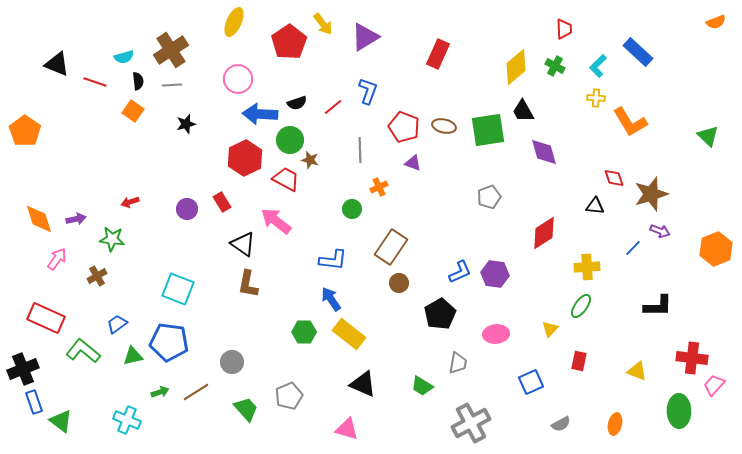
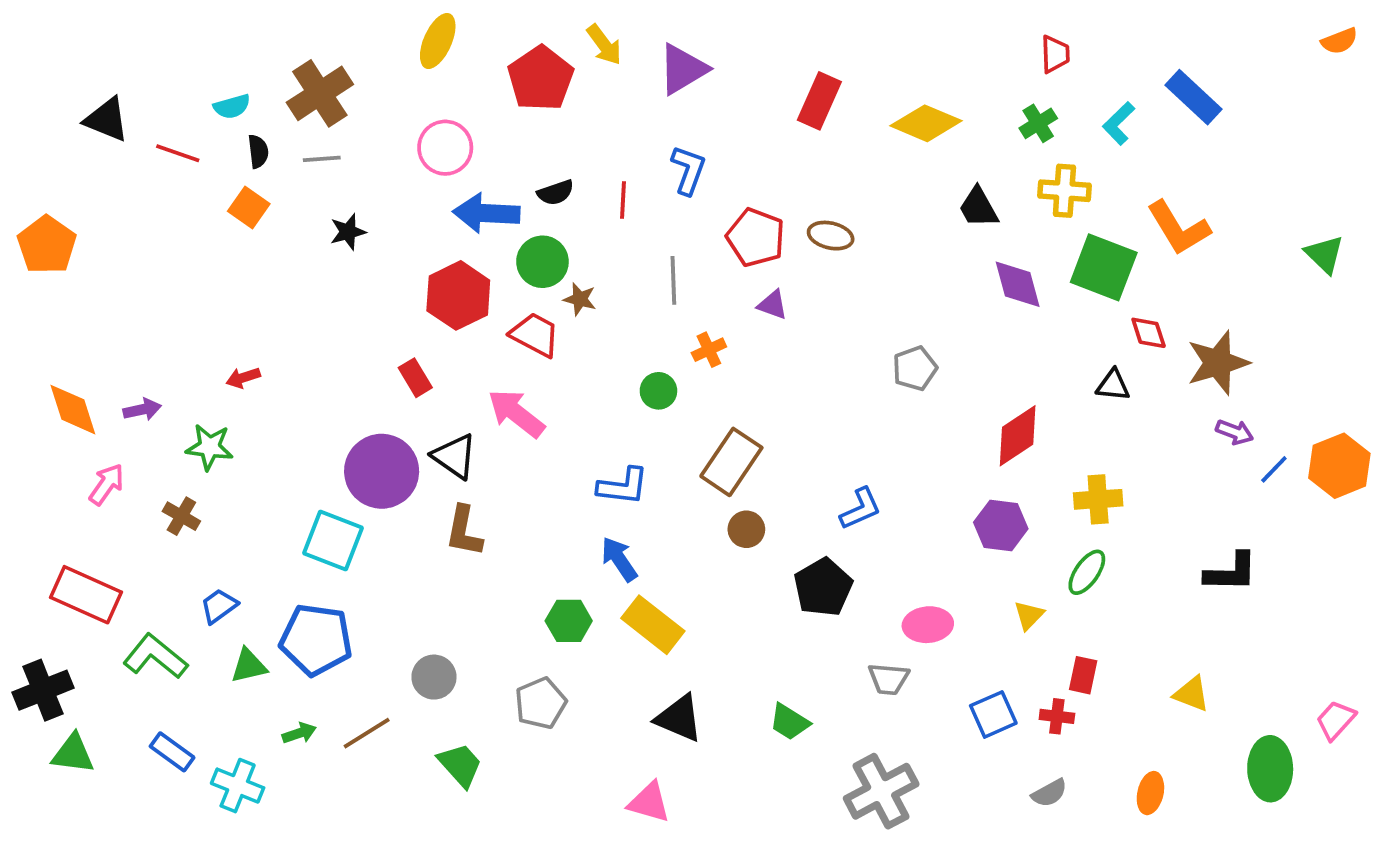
green cross: (555, 66) -> (1038, 123), turned 30
yellow diamond: (516, 67) -> (926, 123), moved, turned 63
yellow cross: (596, 98) -> (1064, 191), moved, size x1.5
red line: (333, 107) -> (623, 200), turned -48
green square: (488, 130) -> (1104, 267), moved, turned 30
purple circle: (187, 209) -> (382, 471), moved, size x1.8
blue line: (633, 248) -> (1274, 469), moved
purple hexagon: (495, 274) -> (1001, 526), moved
brown cross: (97, 276) -> (181, 516), turned -30
red cross: (692, 358) -> (1057, 716), moved, size x0.6
gray trapezoid: (458, 363) -> (889, 679), moved, turned 85
gray pentagon: (289, 396) -> (541, 703), moved
blue rectangle: (34, 402) -> (172, 752), moved, turned -35
green triangle: (61, 421) -> (73, 754), moved, turned -30

